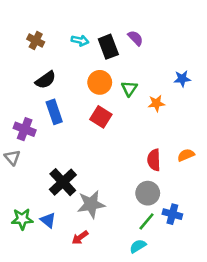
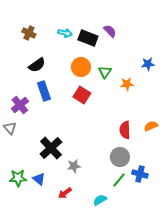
black rectangle: (108, 47) -> (88, 38), turned -48
purple cross: (25, 129) -> (20, 105), turned 30
gray star: (91, 204) -> (74, 166), size x0.6
cyan semicircle: (138, 246) -> (100, 200), moved

